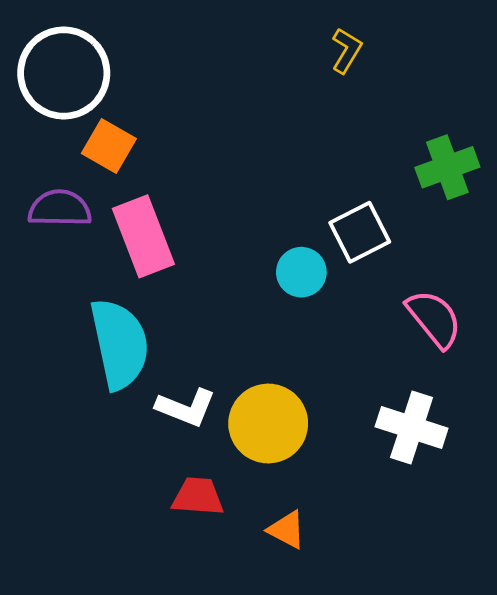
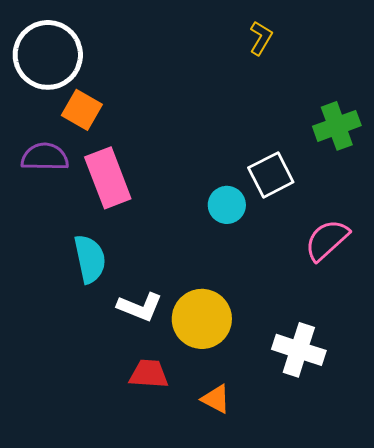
pink semicircle: (434, 319) -> (327, 240), turned -93
cyan semicircle: (119, 344) -> (90, 259), size x0.7
white cross: (412, 427) -> (299, 350), moved

